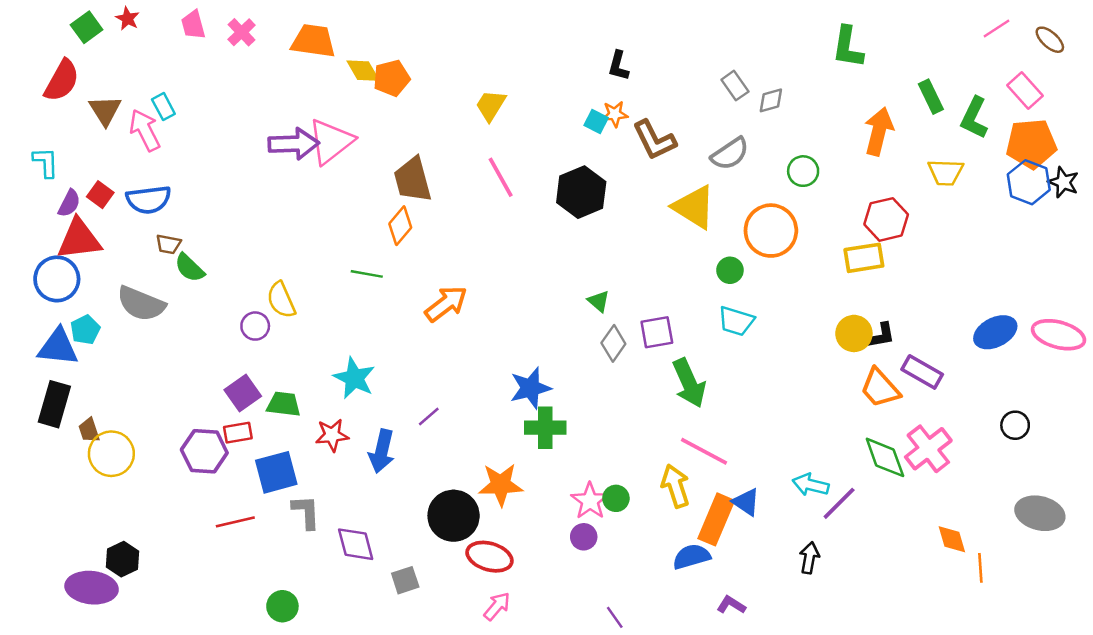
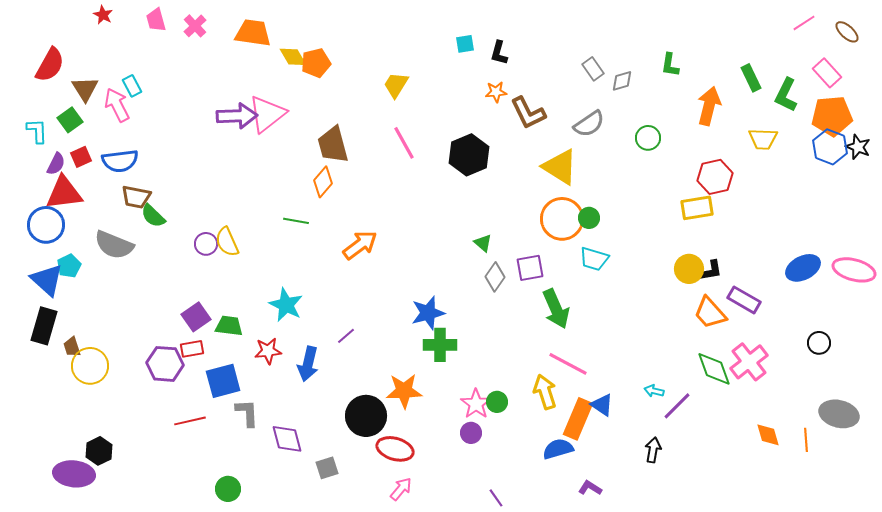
green square: (87, 27) -> (70, 120), moved
green L-shape: (848, 47) -> (670, 65), moved, size x0.7
cyan square: (596, 121) -> (465, 44), moved, turned -36
red square: (100, 195) -> (81, 157), turned 30
orange circle: (771, 231) -> (562, 219), moved
brown trapezoid: (168, 244) -> (136, 197), size x1.4
purple circle: (255, 326) -> (206, 244), moved
blue triangle: (58, 347) -> (47, 280), turned 36
cyan arrow: (811, 485) -> (654, 391), size x0.7
orange line: (980, 568) -> (806, 440), moved

